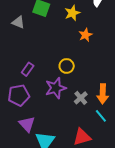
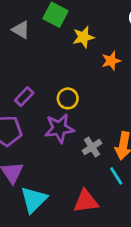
yellow star: (72, 13) -> (83, 37), moved
yellow circle: (67, 66) -> (68, 98), moved

